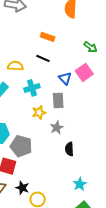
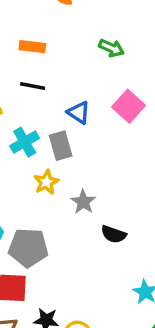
pink square: (84, 72) -> (129, 106), moved
gray rectangle: (58, 100) -> (61, 146), moved
black semicircle: (69, 149) -> (114, 234), turned -56

